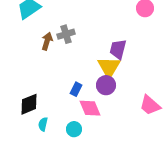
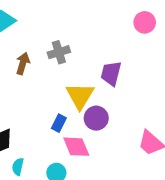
gray cross: (66, 34) -> (59, 52), moved
yellow triangle: (109, 67) -> (80, 96), moved

